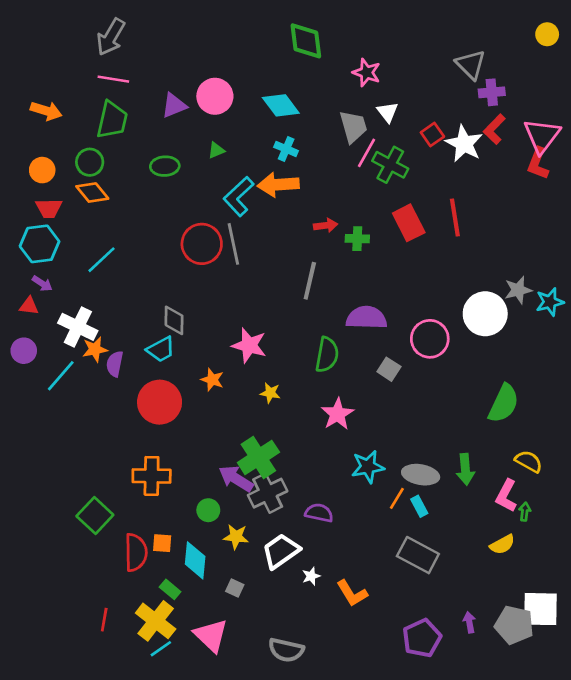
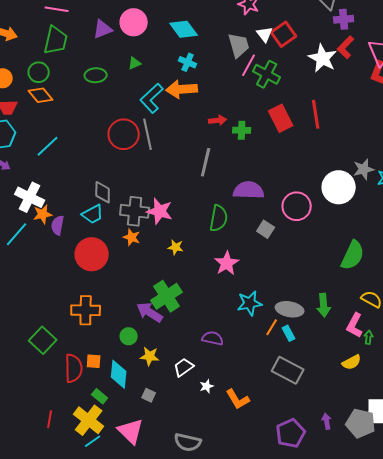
red square: (432, 134) -> (284, 34), moved, size x1.4
gray cross: (268, 493) -> (135, 211), moved, turned 32
white trapezoid: (281, 551) -> (184, 367), size x0.7

